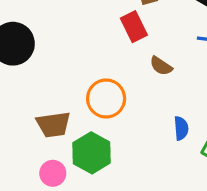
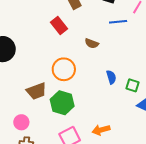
red rectangle: (134, 27) -> (59, 26), moved
pink circle: (53, 173) -> (21, 122), moved

